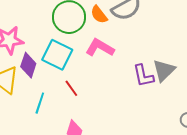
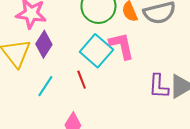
pink L-shape: (100, 48) -> (122, 46), turned 32
cyan square: (57, 55) -> (96, 51), moved

